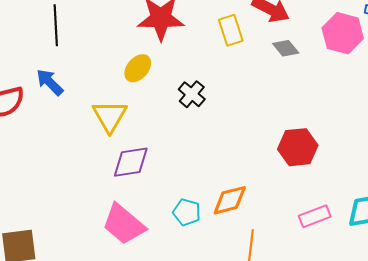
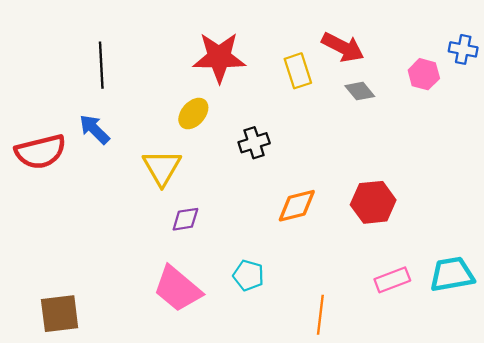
pink hexagon: (343, 33) -> (424, 74), size x0.7
black cross: (192, 94) -> (254, 143), turned 32
purple diamond: (131, 162) -> (185, 219), size x0.7
orange diamond: (230, 200) -> (297, 206), moved

